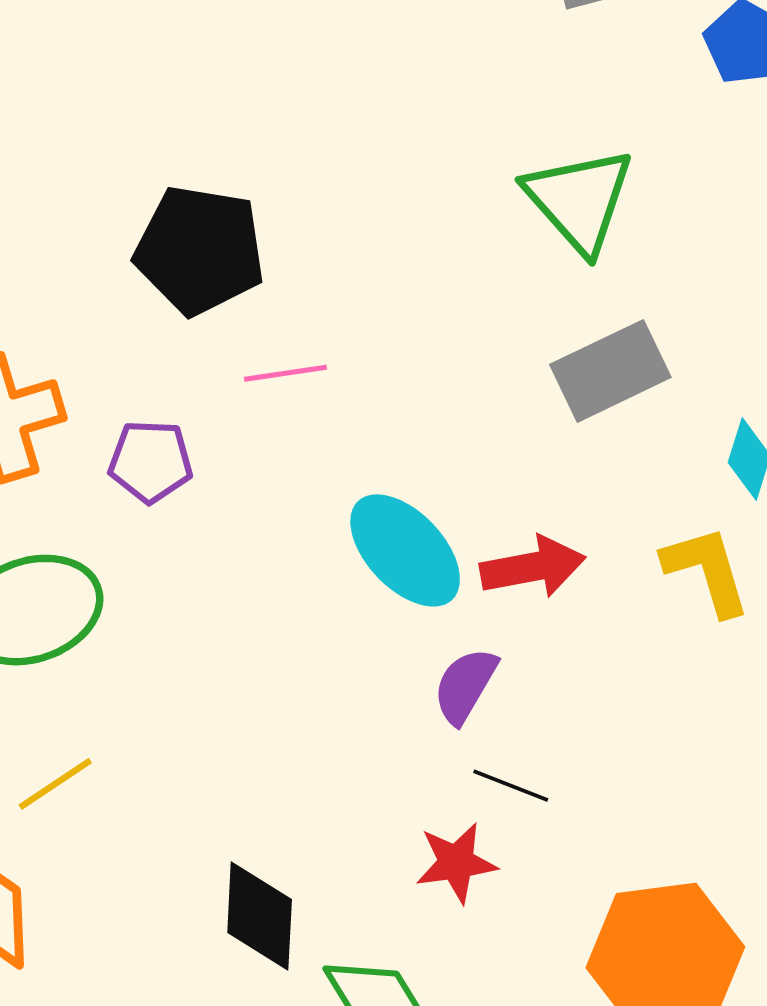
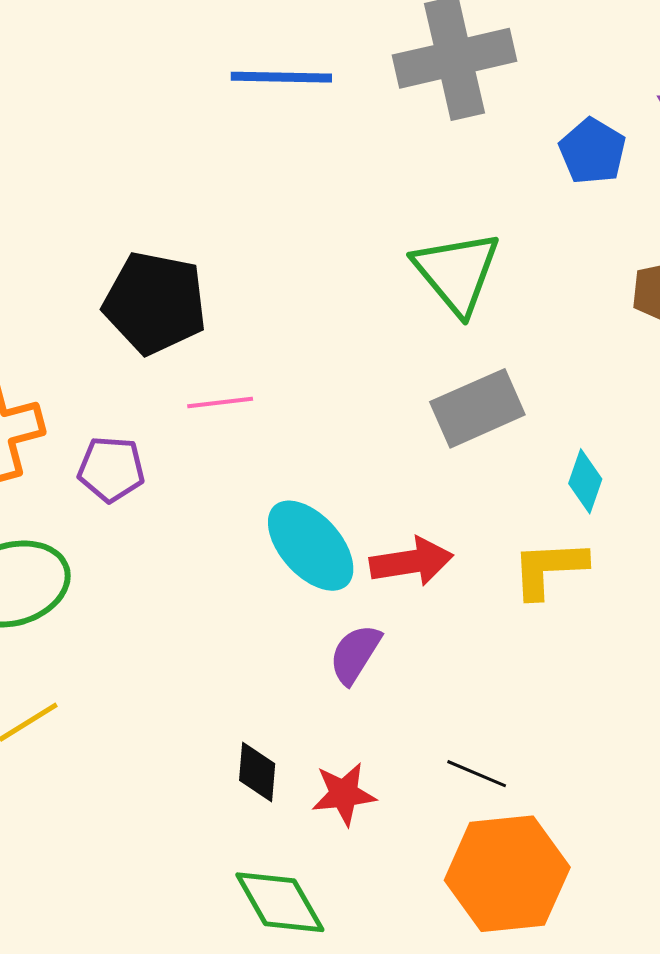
yellow L-shape: (707, 571) -> (549, 569), turned -78
black line: (511, 786) -> (477, 774), moved
black diamond: (260, 916) -> (257, 772), moved, size x0.7

